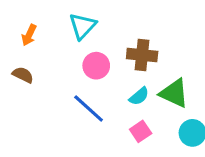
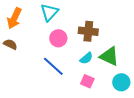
orange arrow: (29, 35) -> (14, 18), size x1.5
pink square: (141, 131) -> (87, 81), turned -32

